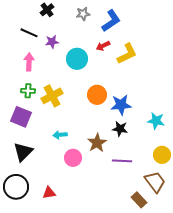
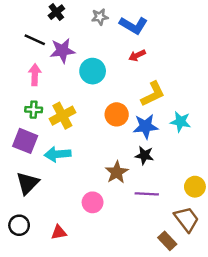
blue L-shape: (111, 21) -> (134, 25), turned 65
purple star: (52, 42) -> (62, 51), size x1.5
red arrow: (103, 46) -> (137, 55), moved
yellow L-shape: (127, 54) -> (153, 94), moved
cyan star: (156, 121) -> (180, 122), moved
cyan arrow: (60, 135) -> (58, 154), moved, size x1.5
pink circle: (73, 158) -> (93, 202), moved
black circle: (16, 187) -> (19, 225), size x0.7

